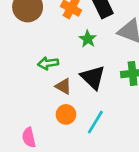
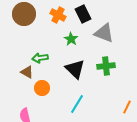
brown triangle: (63, 86) -> (27, 72), moved
orange circle: (66, 114) -> (42, 88), moved

